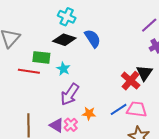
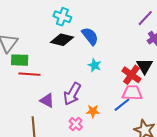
green rectangle: (41, 57) -> (20, 60), moved
cyan star: (63, 69) -> (95, 65), moved
pink trapezoid: (137, 109) -> (132, 93), moved
purple triangle: (57, 125) -> (47, 101), moved

